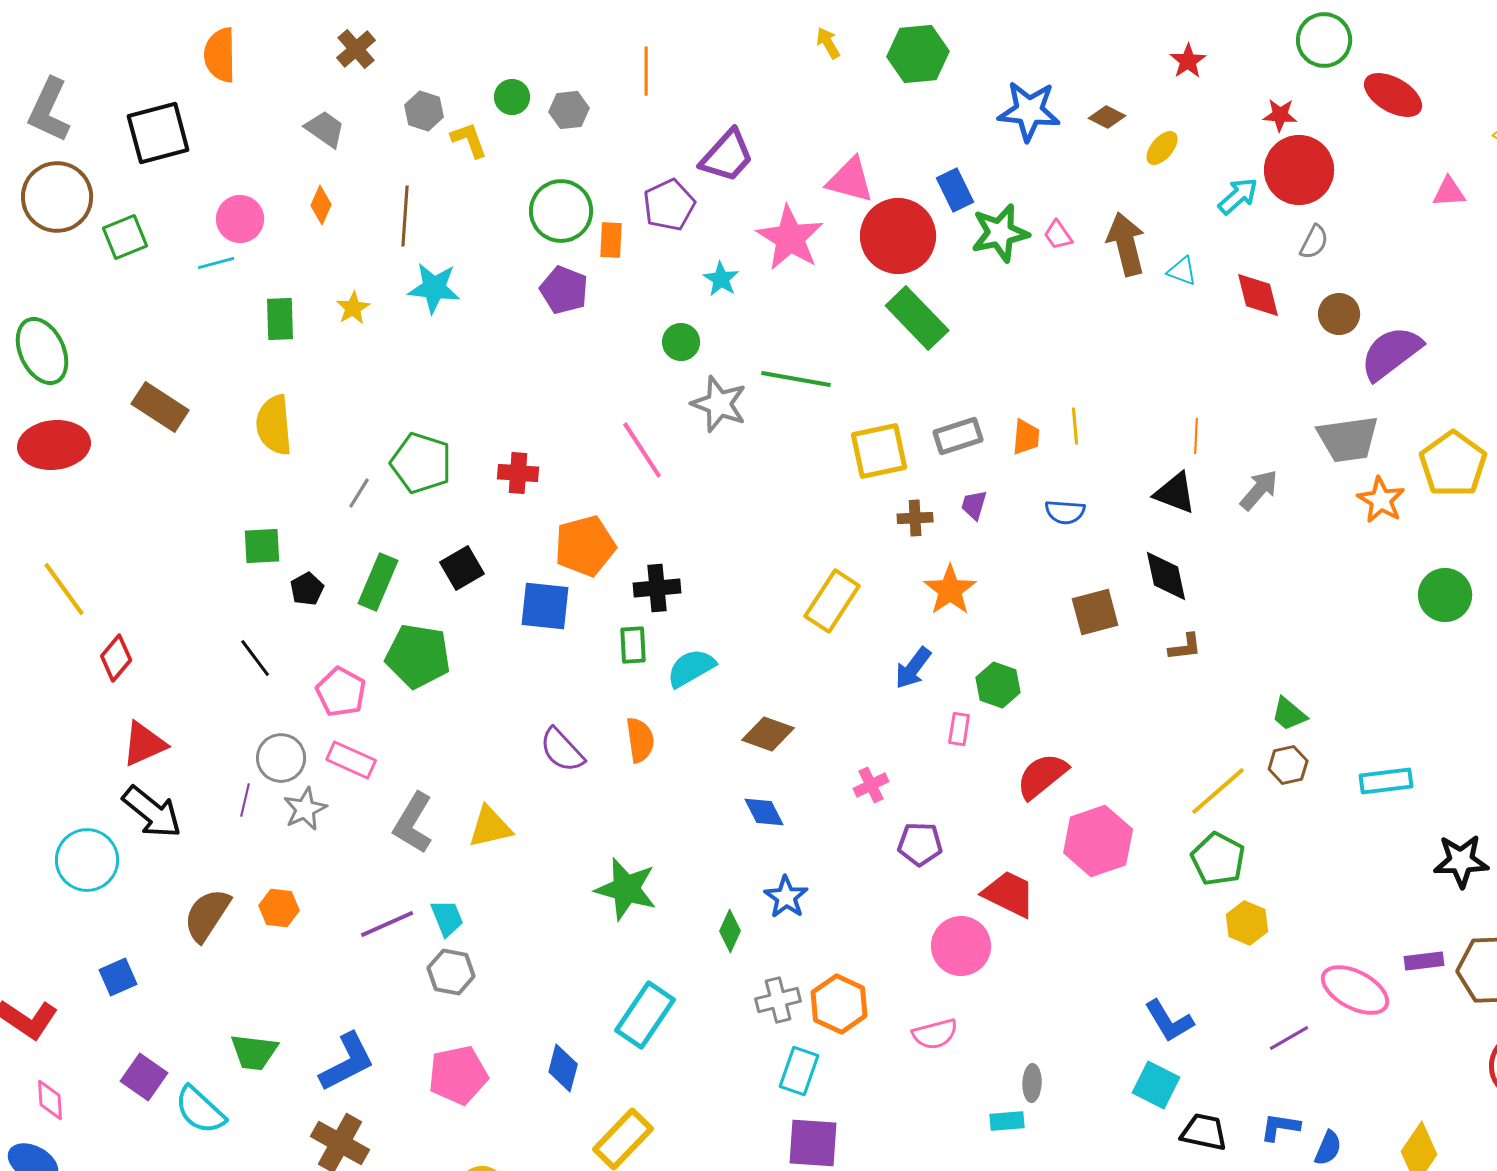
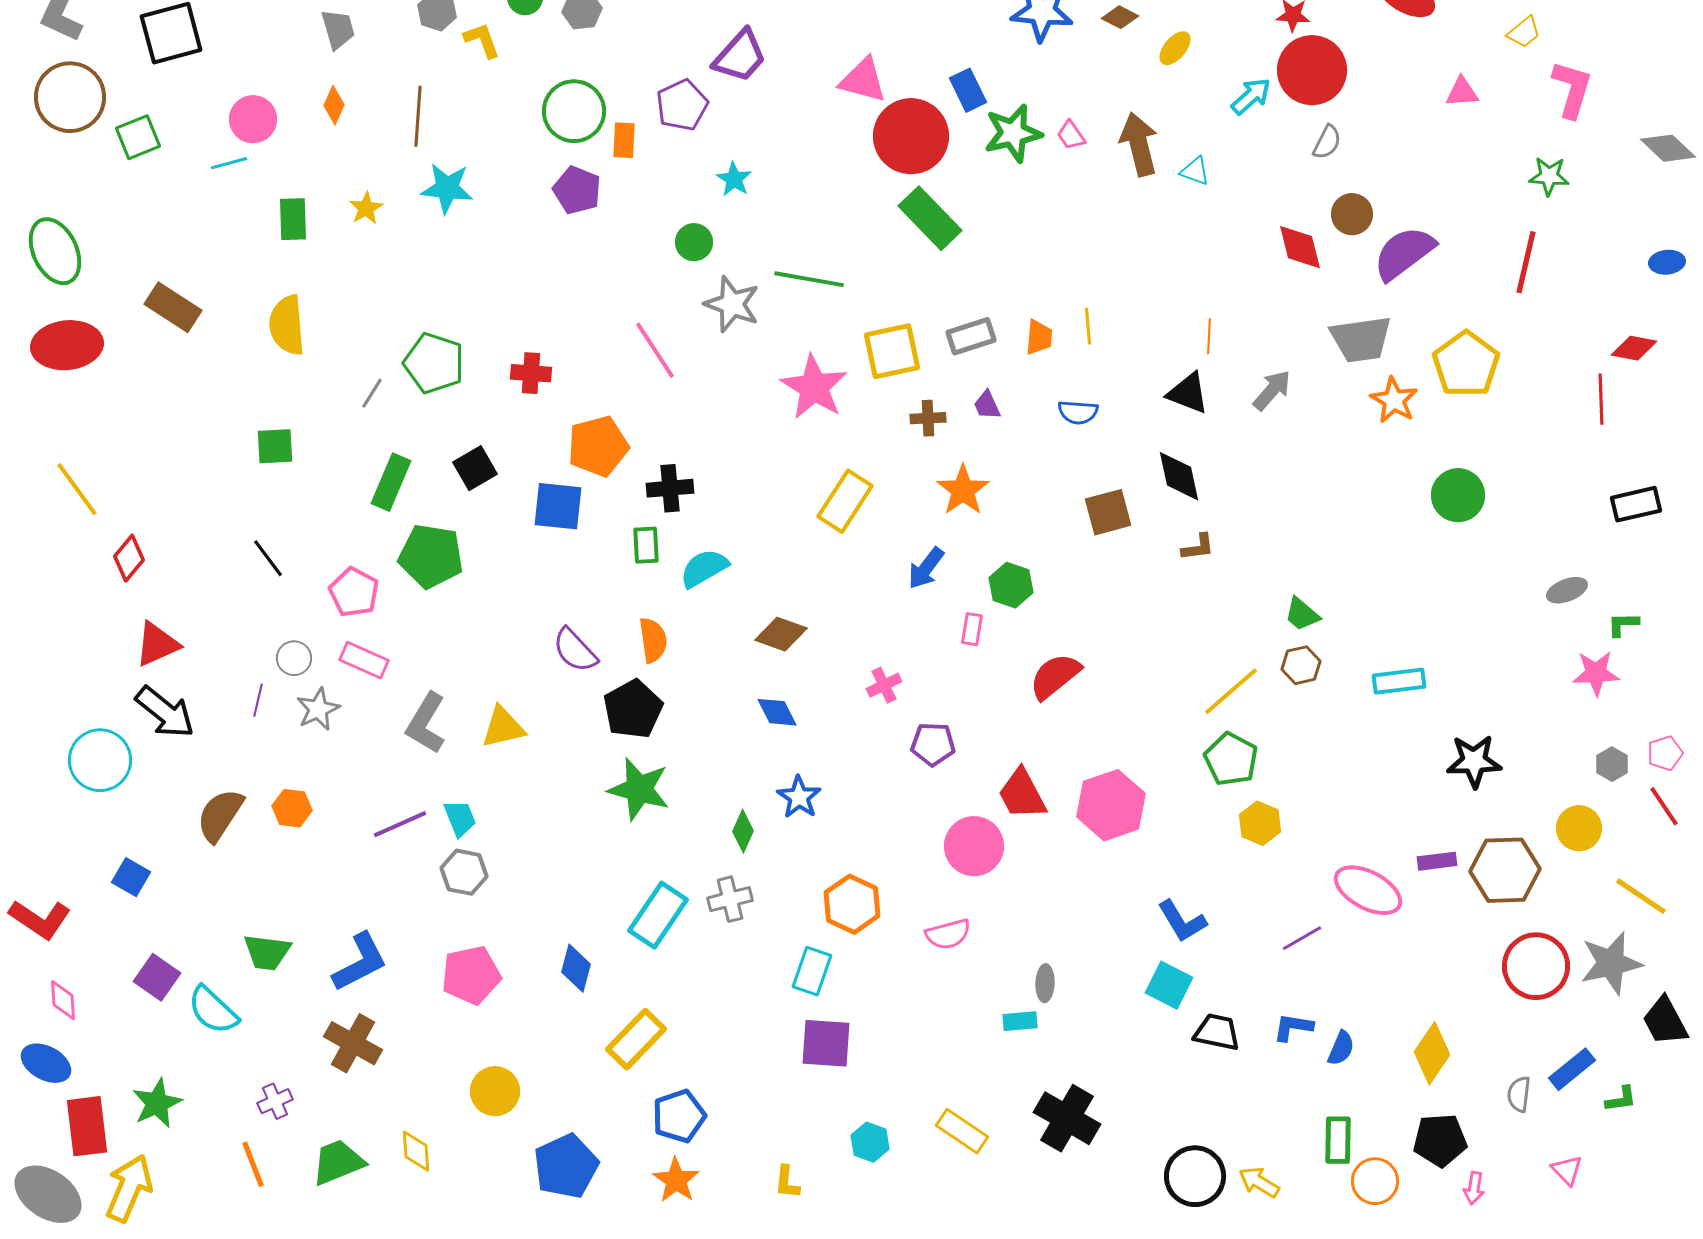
gray trapezoid: (325, 129) -> (338, 29), turned 39
pink star: (790, 238) -> (814, 387), moved
red diamond: (1258, 295) -> (1300, 247), moved
purple trapezoid: (974, 505) -> (987, 405), turned -40
black pentagon: (307, 589) -> (633, 709), moved, size x1.8
gray circle: (281, 758) -> (294, 658), size x0.7
pink hexagon: (1098, 841) -> (1111, 805), moved
red trapezoid: (1009, 894) -> (1022, 794), turned -144
blue square: (118, 977) -> (131, 877), turned -36
gray cross: (778, 1000) -> (730, 899), moved

